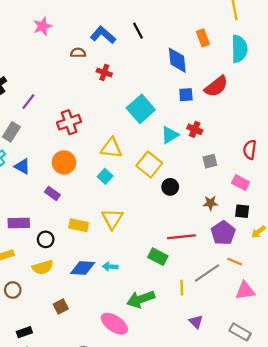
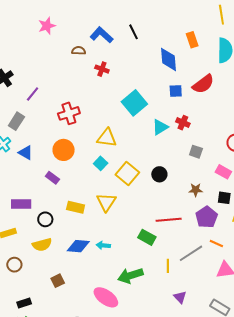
gray square: (210, 161) -> (196, 152), turned 32
yellow square: (149, 165) -> (127, 174), moved

